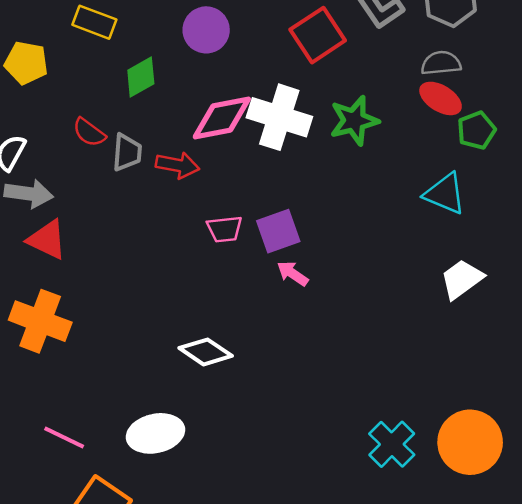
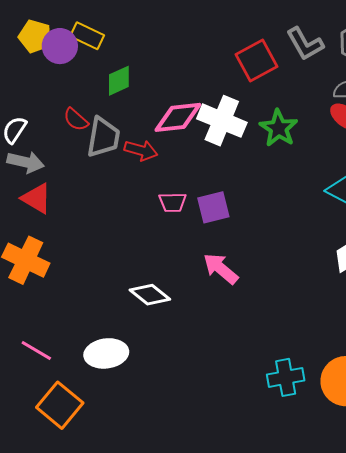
purple circle: (206, 30) -> (60, 46), moved
yellow pentagon: (26, 63) -> (35, 36), moved
green star: (354, 121) -> (279, 128), turned -30
gray trapezoid: (127, 152) -> (103, 137), size x1.4
pink arrow: (293, 273) -> (221, 269), moved, size x1.5
cyan cross: (392, 444) -> (286, 377), turned 30

